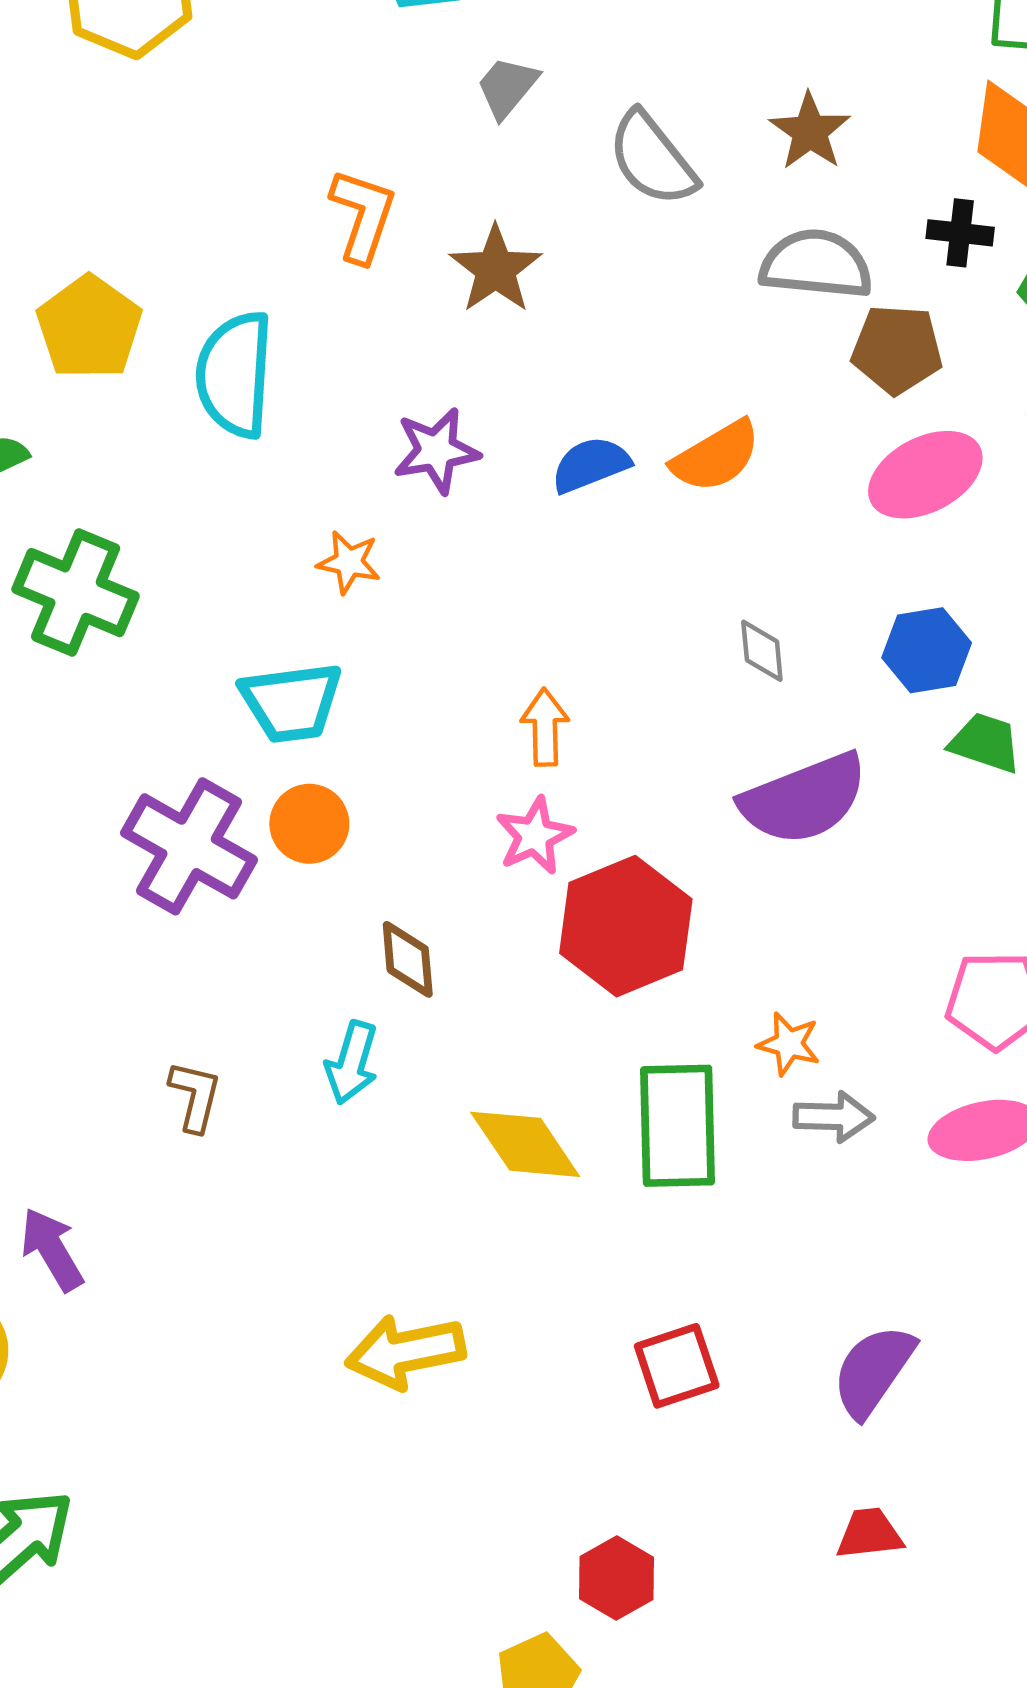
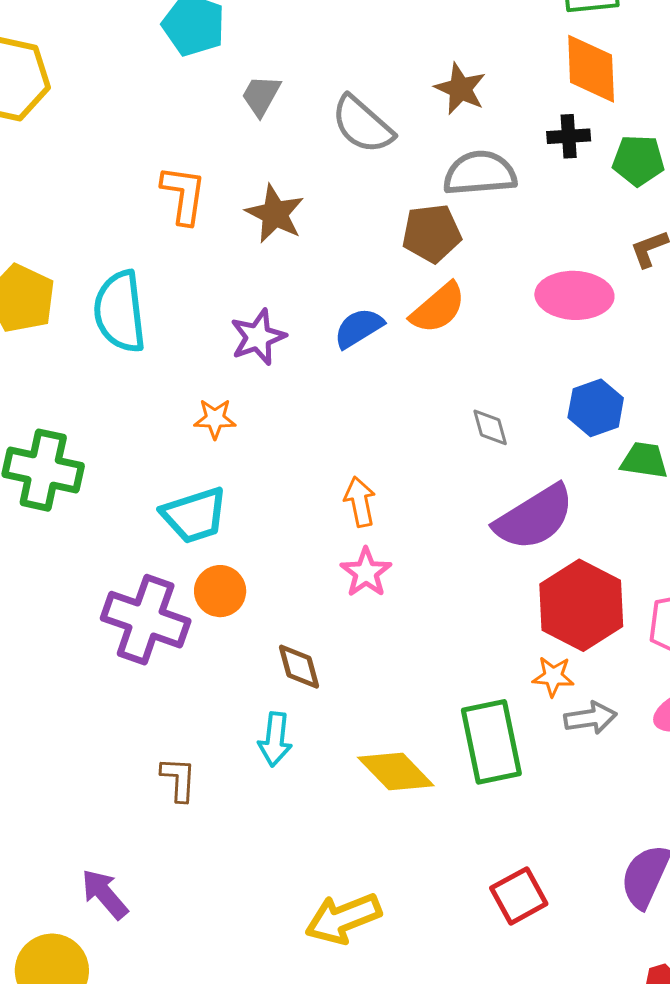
brown pentagon: (897, 349) -> (432, 233), moved
pink ellipse: (925, 475) -> (574, 295), turned 40
red hexagon: (626, 926) -> (581, 605), moved

